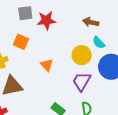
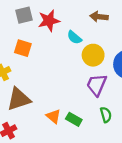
cyan semicircle: (99, 43) -> (74, 37), moved
orange triangle: (47, 65) -> (53, 116), moved

